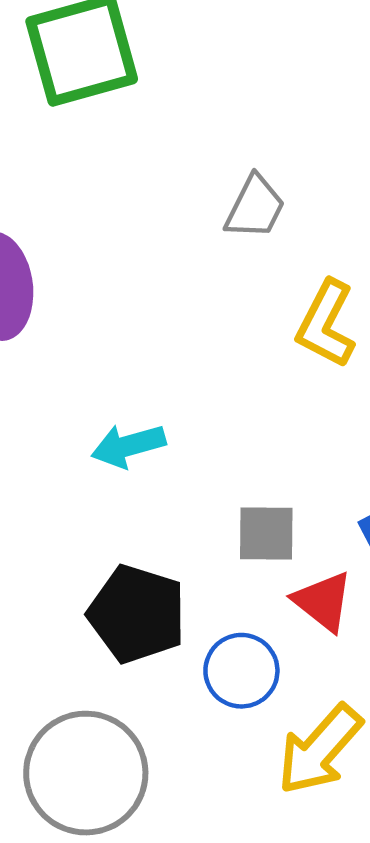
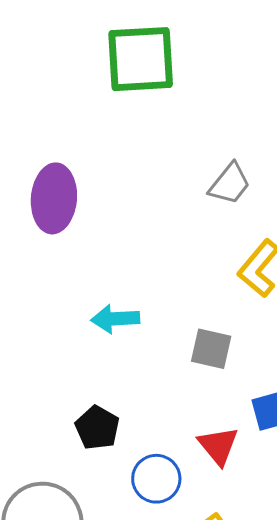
gray square: (266, 534) -> (211, 349), moved
black pentagon: (137, 614) -> (97, 428), size x0.7

